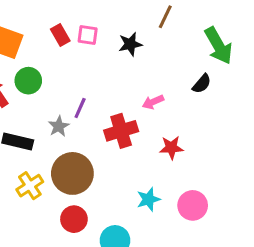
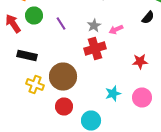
purple line: (80, 108) -> (61, 24), moved, turned -56
gray star: (59, 126) -> (94, 26), moved
red star: (171, 148) -> (140, 62), moved
yellow cross: (30, 186) -> (35, 84), turned -36

